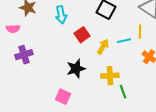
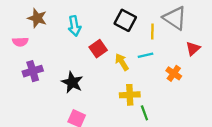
yellow line: (140, 32) -> (152, 32), moved
yellow arrow: (103, 47) -> (122, 62), turned -63
black star: (76, 69) -> (72, 82), moved, turned -30

